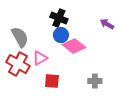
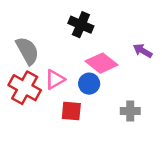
purple arrow: (107, 24) -> (143, 51), moved
blue circle: (61, 35) -> (89, 84), moved

